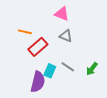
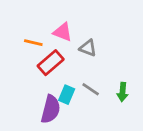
pink triangle: (62, 14) -> (63, 32), moved
green arrow: (92, 69) -> (123, 92), turned -32

